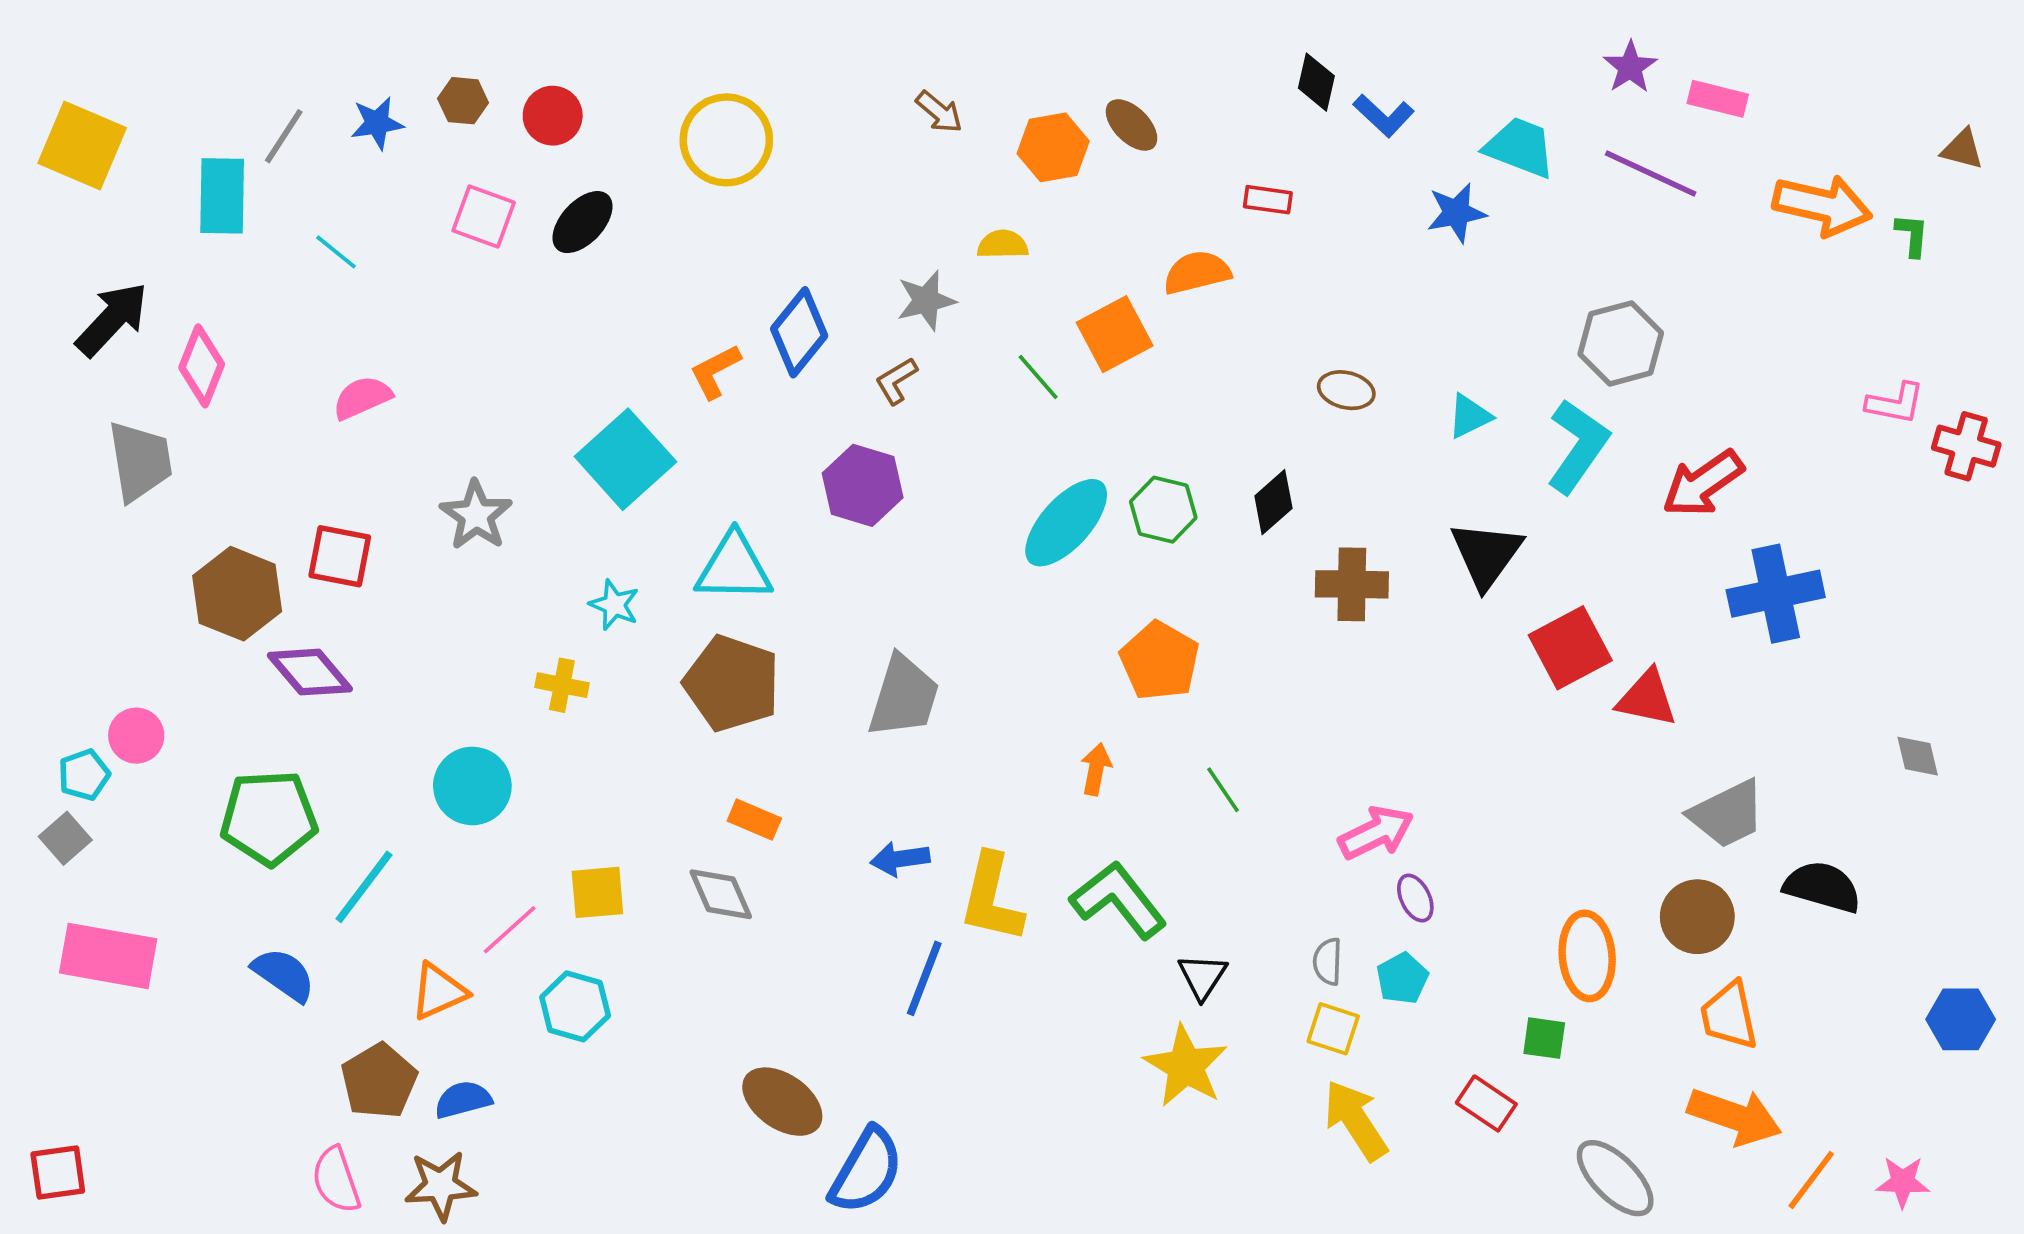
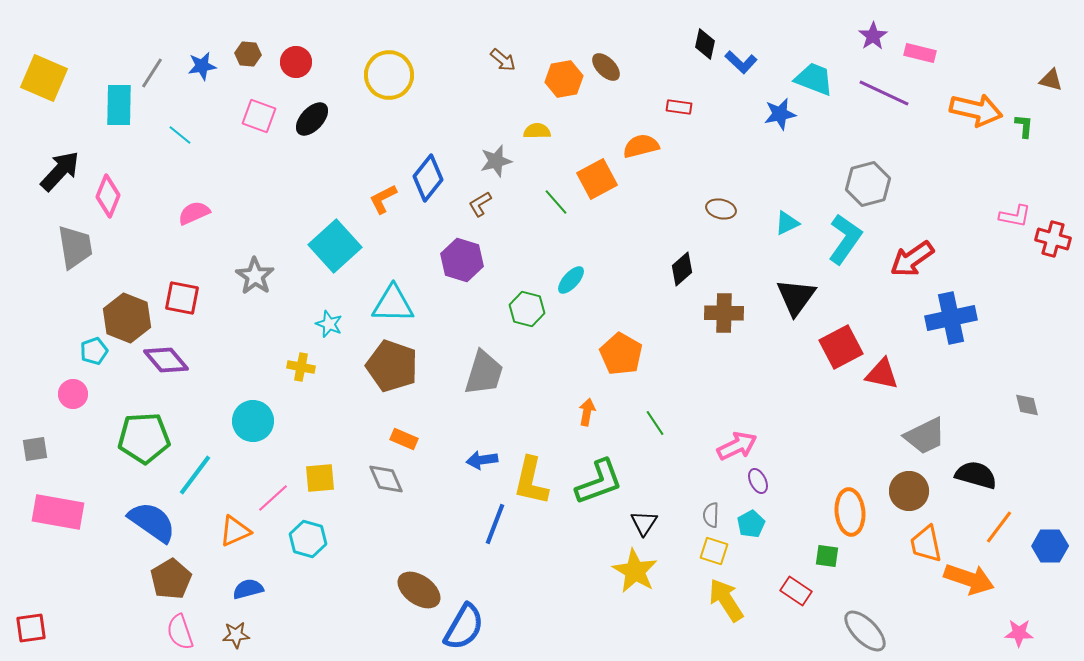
green hexagon: (1163, 510) -> (527, 309), moved
cyan ellipse: (1066, 523) -> (571, 280), size x0.6
cyan pentagon: (84, 775) -> (94, 351), moved
gray square: (65, 838) -> (35, 449), turned 32
green L-shape: (1118, 900) -> (599, 482), turned 108
blue semicircle: (284, 975) -> (152, 522), size x1.4
brown pentagon: (379, 1081) -> (171, 579), moved
orange arrow: (1735, 1117) -> (969, 579), moved
orange line: (1811, 1180) -> (999, 527), moved
brown star: (441, 1186) -> (236, 635), size x0.7

